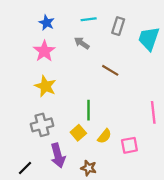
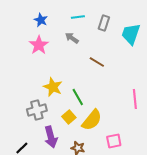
yellow star: (45, 86) -> (53, 87), moved
green line: (89, 110) -> (78, 97), turned -30
yellow semicircle: (104, 136) -> (92, 120), size x1.6
pink square: (129, 145) -> (114, 141), moved

